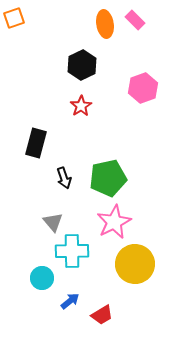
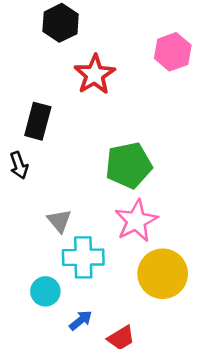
black hexagon: (82, 65) -> (61, 23), moved
red star: (81, 106) -> (95, 75), size x1.5
black arrow: (64, 178) -> (19, 165), moved

